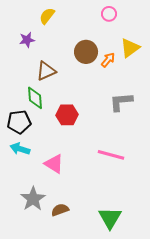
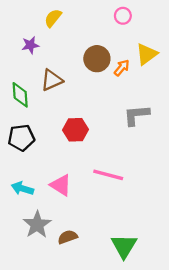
green diamond: (35, 98) -> (20, 95), moved
cyan arrow: (20, 149) -> (22, 188), moved
pink line: (111, 155) -> (108, 175), moved

